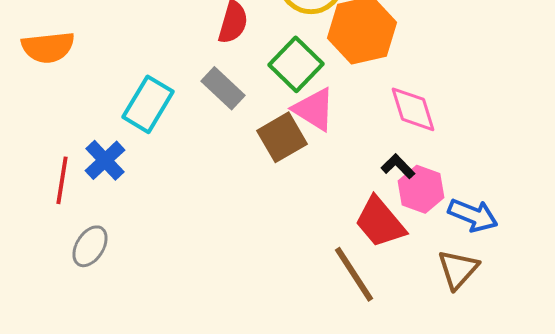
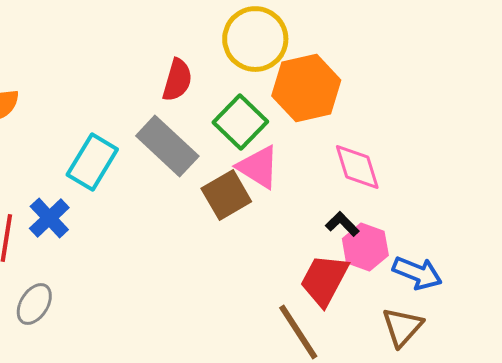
gray rectangle: (223, 88) -> (167, 146), size x1.4
red trapezoid: (380, 222) -> (324, 280), turned 68

